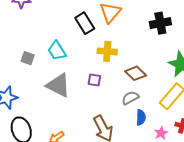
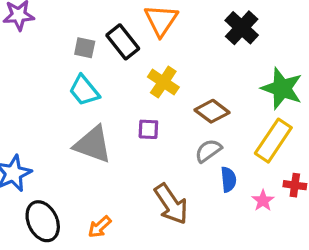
black cross: (160, 23) -> (242, 28), turned -30
yellow cross: (107, 51) -> (163, 82), turned 36
gray square: (28, 58) -> (85, 48), moved

